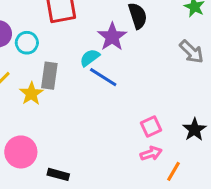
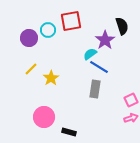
cyan circle: (27, 43) -> (48, 30), moved
gray rectangle: (49, 76) -> (95, 89), moved

